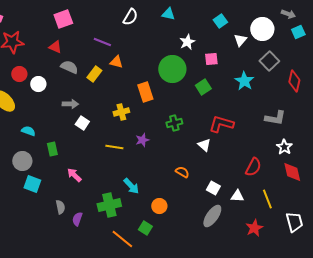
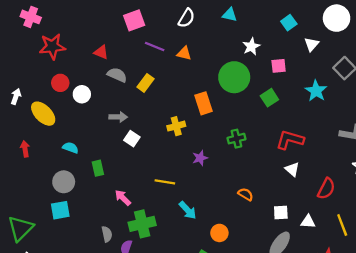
pink square: (63, 19) -> (134, 20), moved
white circle: (262, 29) -> (337, 18), moved
orange triangle: (116, 62) -> (184, 53), moved
white triangle: (204, 145) -> (292, 169), moved
yellow line: (114, 147) -> (165, 182), moved
cyan square: (32, 184) -> (60, 210), moved, turned -30
white square: (213, 188) -> (281, 212), turned -32
green cross: (109, 205) -> (142, 224), moved

